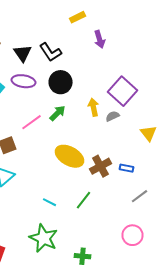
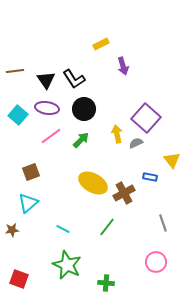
pink line: (32, 122) -> (51, 136), moved
blue rectangle: (126, 168) -> (150, 177), moved
gray line: (140, 196) -> (163, 223), turned -72
cyan line: (50, 202) -> (63, 229), moved

